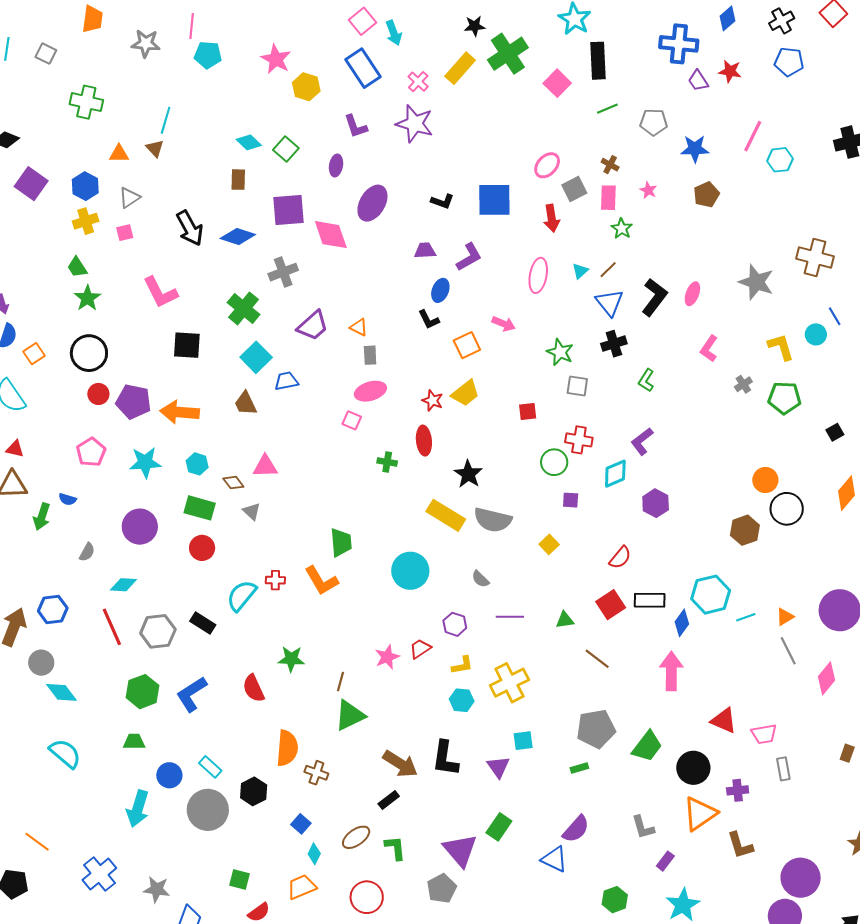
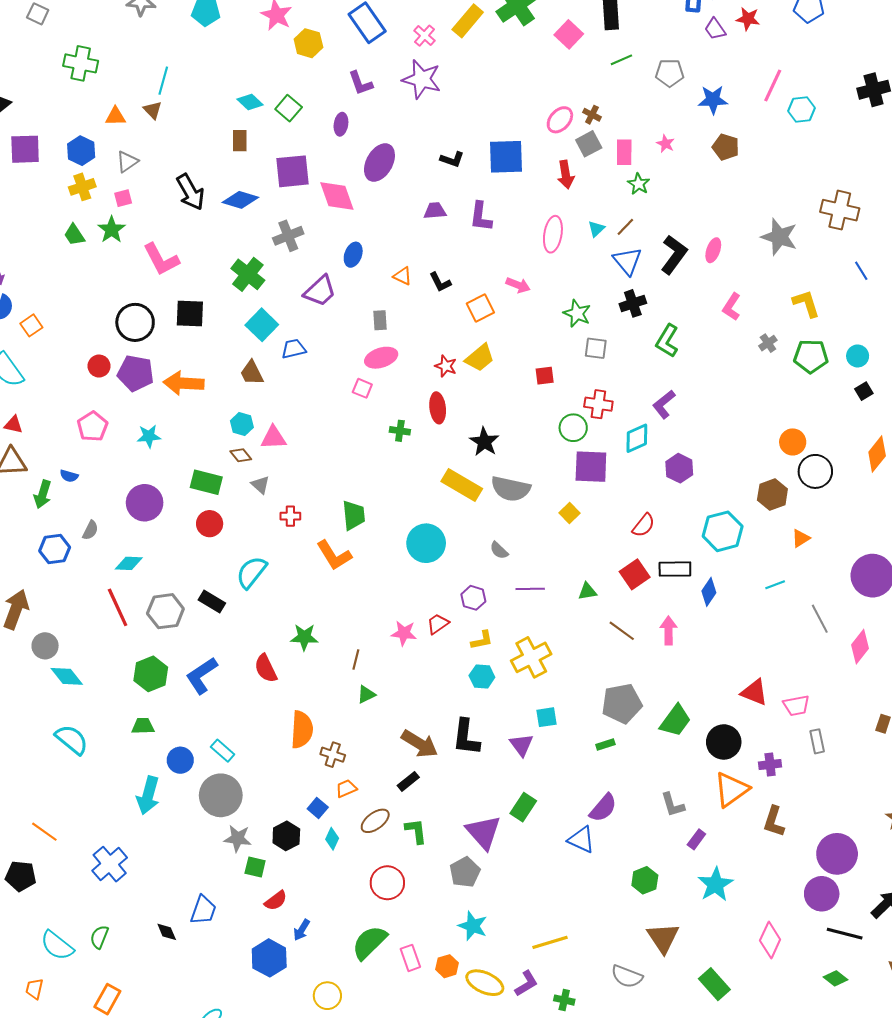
brown cross: (610, 165) -> (592, 115), moved
purple square: (31, 184) -> (25, 149), turned -36
brown pentagon: (706, 195) -> (726, 147), turned -30
purple L-shape: (469, 257) -> (481, 217), turned 128
blue ellipse: (440, 290) -> (353, 255), moved
green star: (87, 298) -> (112, 230), moved
orange triangle: (359, 327) -> (403, 276), moved
cyan circle: (816, 334) -> (858, 356), moved
black circle: (89, 353) -> (135, 322), moved
green L-shape: (646, 380) -> (667, 341), size x1.4
cyan star: (145, 463) -> (149, 436), size x0.7
cyan hexagon: (197, 464) -> (242, 424), moved
purple square: (571, 500) -> (591, 467), size x2.0
red cross: (275, 580) -> (290, 516), moved
cyan hexagon: (711, 595) -> (723, 531), moved
blue hexagon: (53, 609) -> (55, 549), moved
orange triangle: (785, 617) -> (801, 538), moved
pink star: (387, 657) -> (404, 633), turned 30
pink arrow: (671, 671) -> (668, 630), moved, size x0.7
green triangle: (350, 715) -> (366, 694), size x0.6
black hexagon: (254, 791) -> (286, 836), moved
brown L-shape: (740, 845) -> (774, 821), turned 36
orange trapezoid: (302, 887) -> (346, 788), moved, size x0.7
gray star: (157, 889) -> (238, 838), moved

